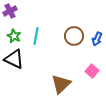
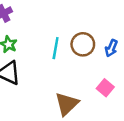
cyan line: (36, 36) -> (56, 48), moved

